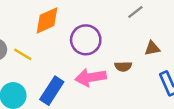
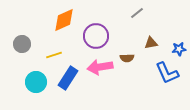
yellow line: (23, 54) -> (54, 55), moved, turned -49

